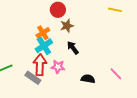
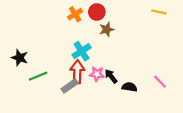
orange cross: (43, 33) -> (75, 14), moved
black arrow: (73, 48) -> (111, 76), moved
gray rectangle: (33, 78) -> (70, 86), turned -70

